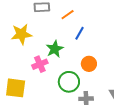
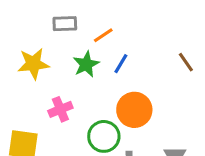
green star: (55, 49) -> (86, 64), moved
orange circle: (89, 64) -> (134, 110), size x1.5

